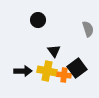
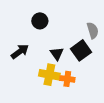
black square: (77, 68) -> (81, 50), moved
black arrow: (23, 71) -> (20, 52), moved, turned -36

